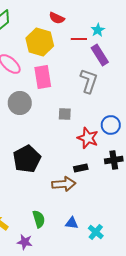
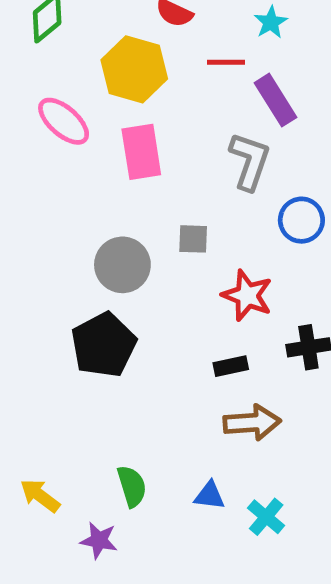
cyan star: (98, 30) -> (271, 22), moved
gray circle: (20, 103) -> (122, 265), moved
blue circle: (111, 125) -> (301, 220), moved
brown arrow: (64, 184) -> (252, 423), moved

